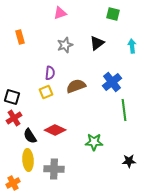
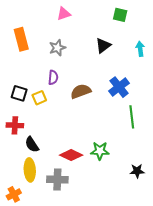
orange rectangle: (20, 37) -> (21, 39), size x1.5
gray star: (65, 45) -> (57, 48), moved
yellow square: (46, 92) -> (39, 98), moved
black square: (12, 97) -> (19, 93), moved
red cross: (14, 118) -> (15, 125), turned 35
red diamond: (55, 130) -> (71, 155), moved

